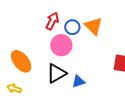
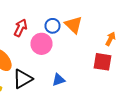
red arrow: (52, 21) -> (20, 28), moved
black triangle: (56, 73) -> (22, 79), moved

